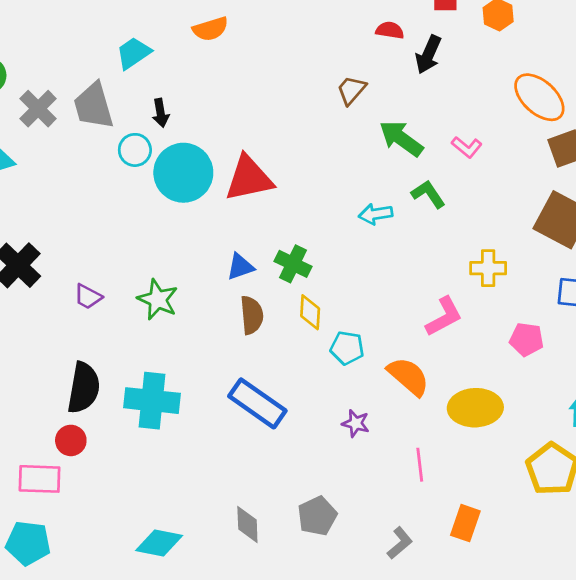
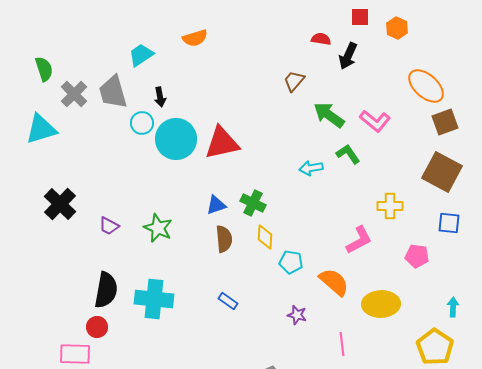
pink L-shape: (467, 147) -> (375, 121), size x1.4
blue rectangle: (257, 403) -> (228, 301), size x0.5

